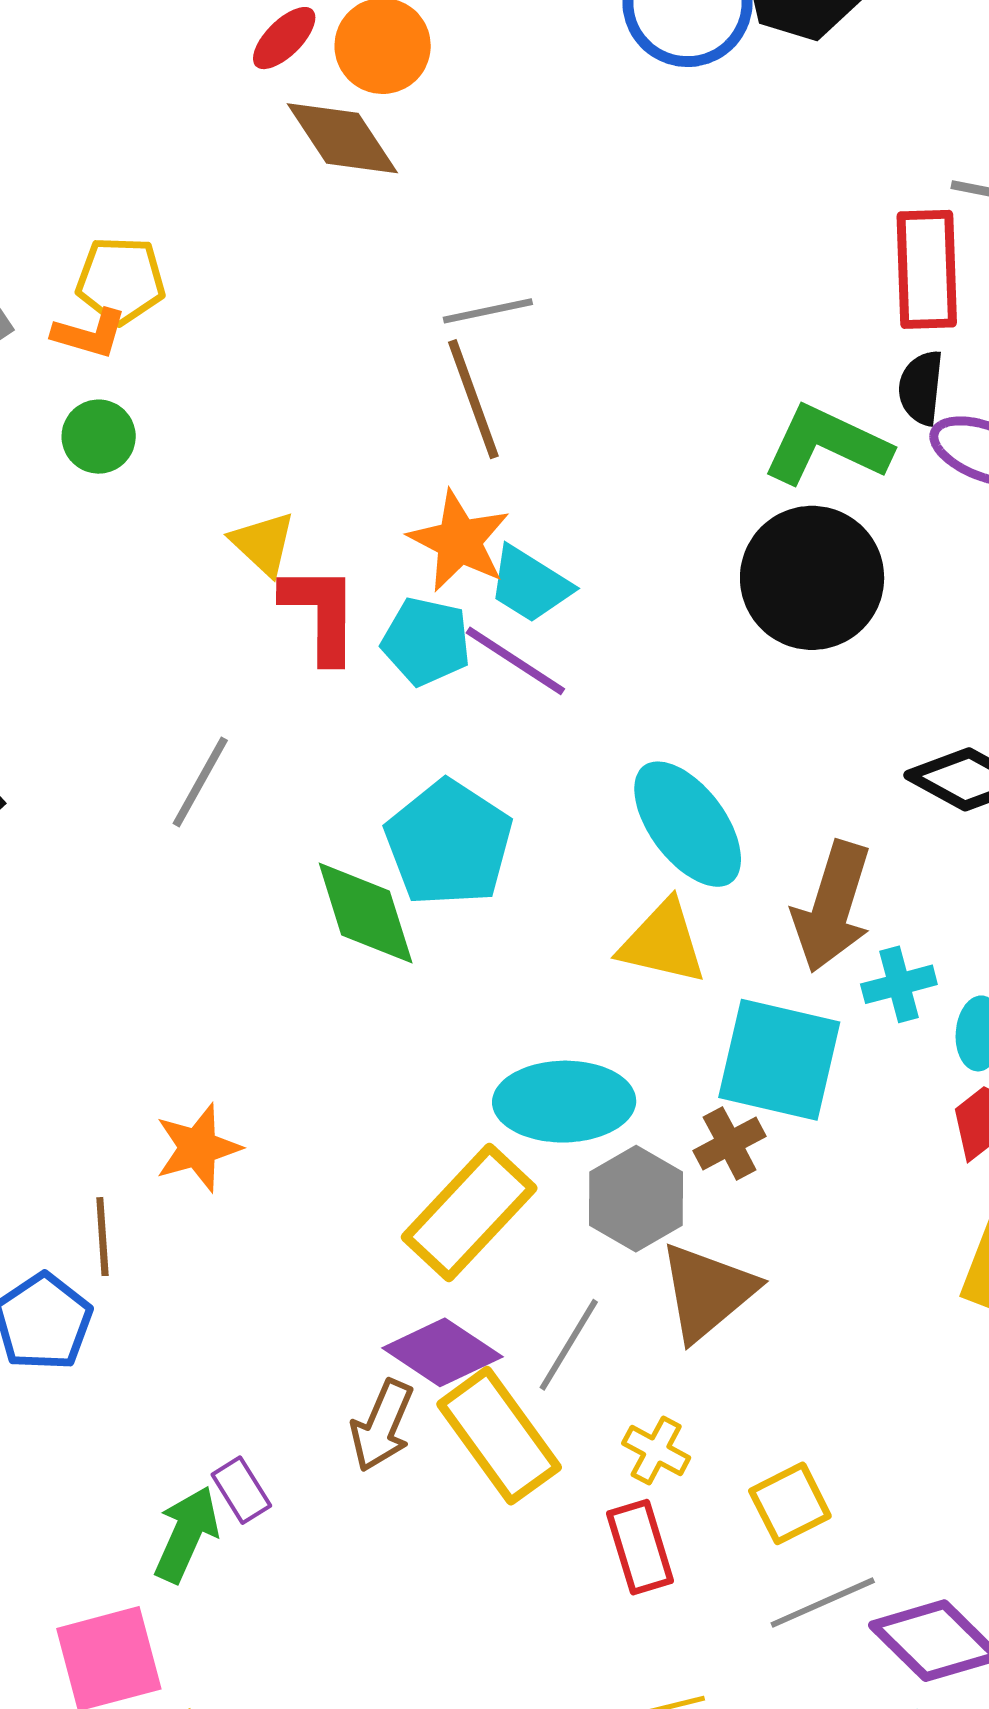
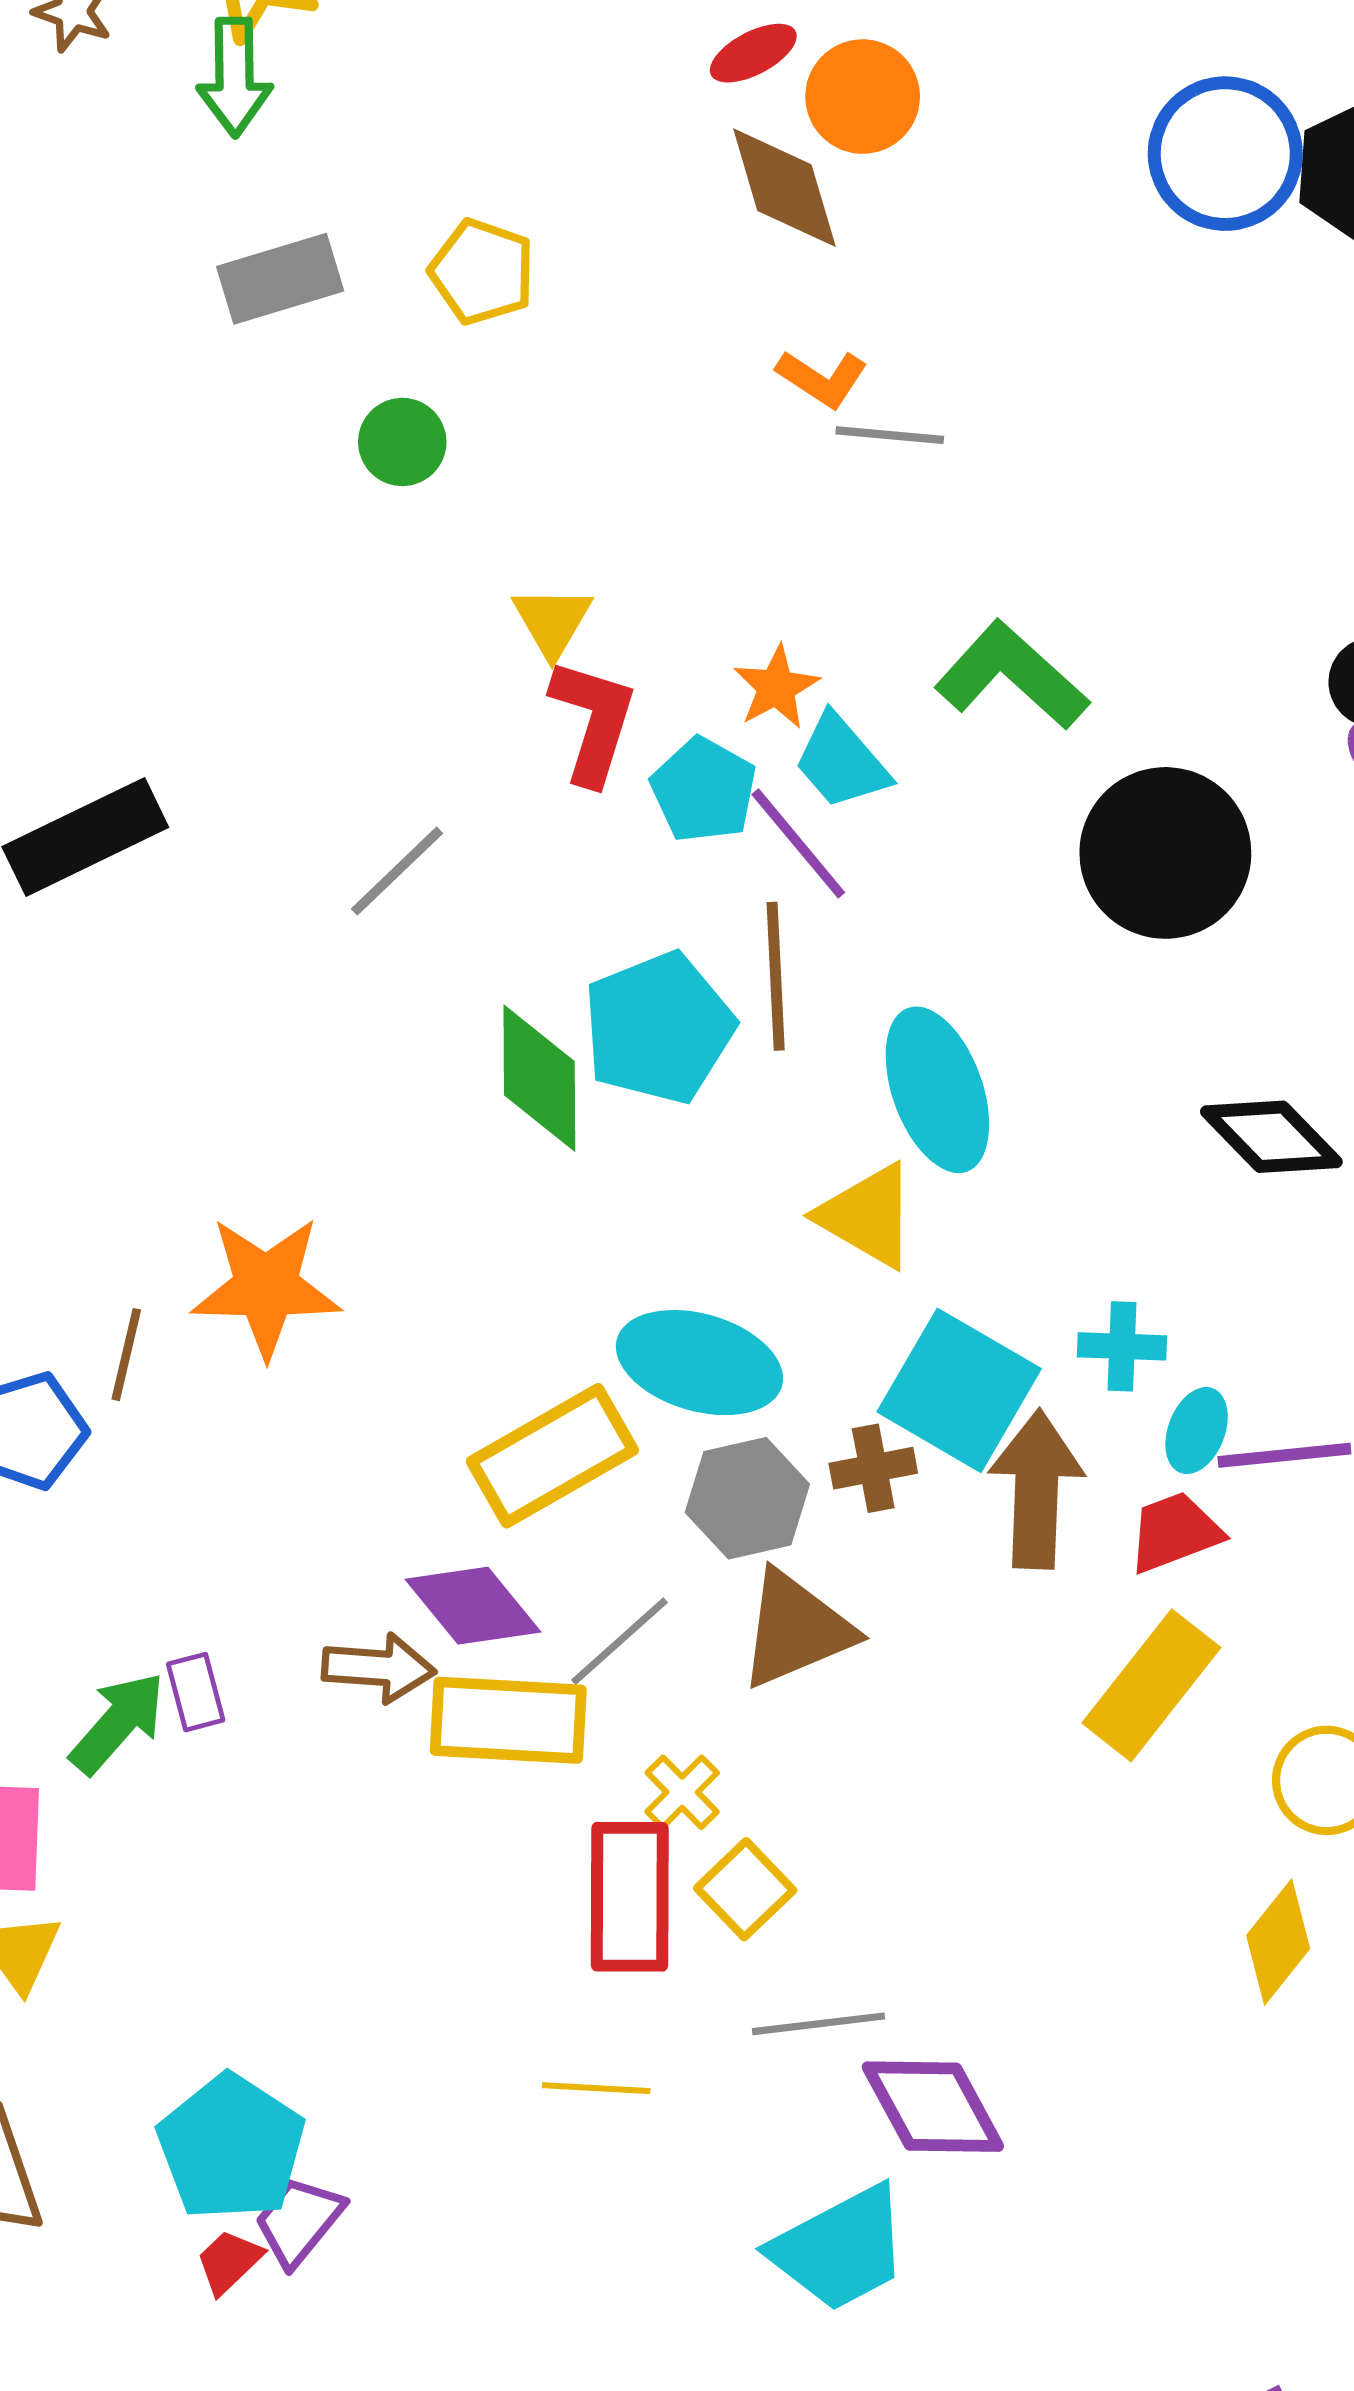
orange L-shape: (90, 334) -> (822, 378), moved
brown line: (473, 399) -> (776, 976), moved
green L-shape: (827, 445) -> (1012, 675), moved
orange star: (459, 541) -> (776, 687), size x0.7
brown arrow: (832, 907) -> (1036, 1489), moved, turned 148
orange star: (198, 1148) -> (266, 1287), size x1.4
brown arrow: (382, 1426) -> (379, 1668), turned -126
yellow rectangle: (499, 1436) -> (508, 1720), turned -68
yellow square: (790, 1503) -> (745, 1889), moved, turned -34
red rectangle: (640, 1547) -> (630, 1897), size x1.4

